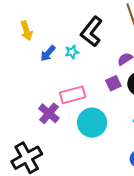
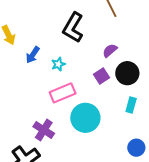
cyan star: (72, 52) -> (58, 64), moved
purple cross: (49, 113) -> (44, 130), moved

